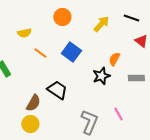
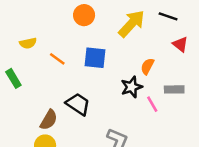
yellow arrow: (101, 24) -> (132, 24), size x1.4
yellow semicircle: (24, 33) -> (28, 43), moved
blue square: (71, 52) -> (95, 58), turned -30
pink line: (118, 114) -> (152, 104), moved

